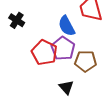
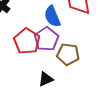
black triangle: (66, 87) -> (46, 79), turned 42

